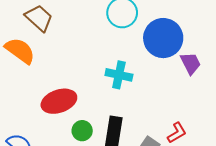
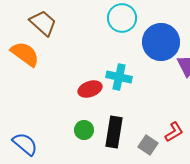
red ellipse: (59, 101) -> (90, 89), moved, size x0.7

